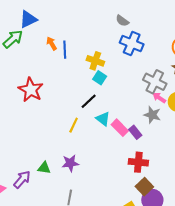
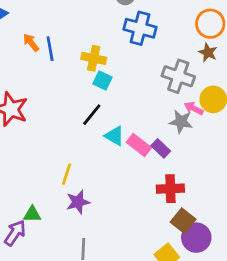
pink arrow: (159, 98) -> (194, 108), moved
yellow line: (74, 125) -> (66, 174), moved
green triangle: (44, 168) -> (32, 214), moved

